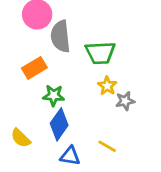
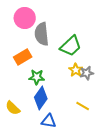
green trapezoid: (100, 53) -> (71, 46), turned -40
gray star: (125, 101) -> (87, 73), moved
yellow line: (107, 146) -> (83, 106), moved

